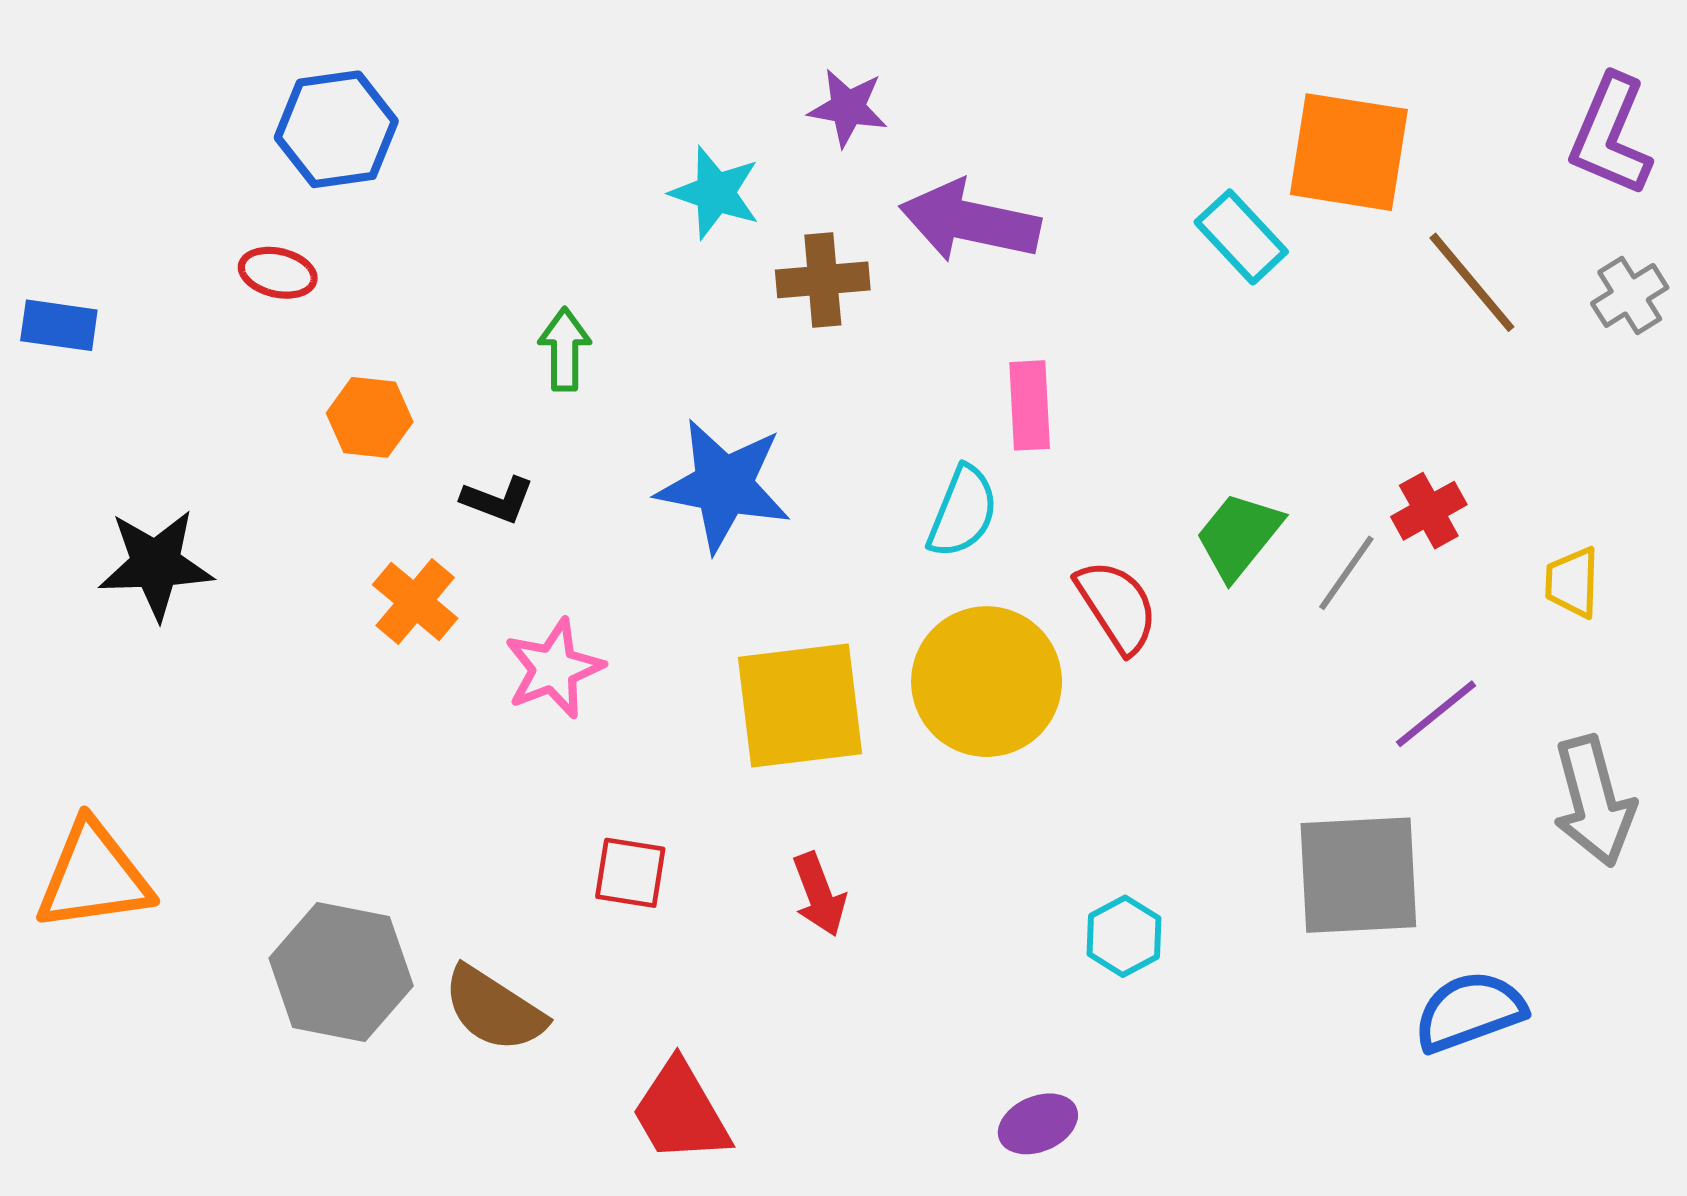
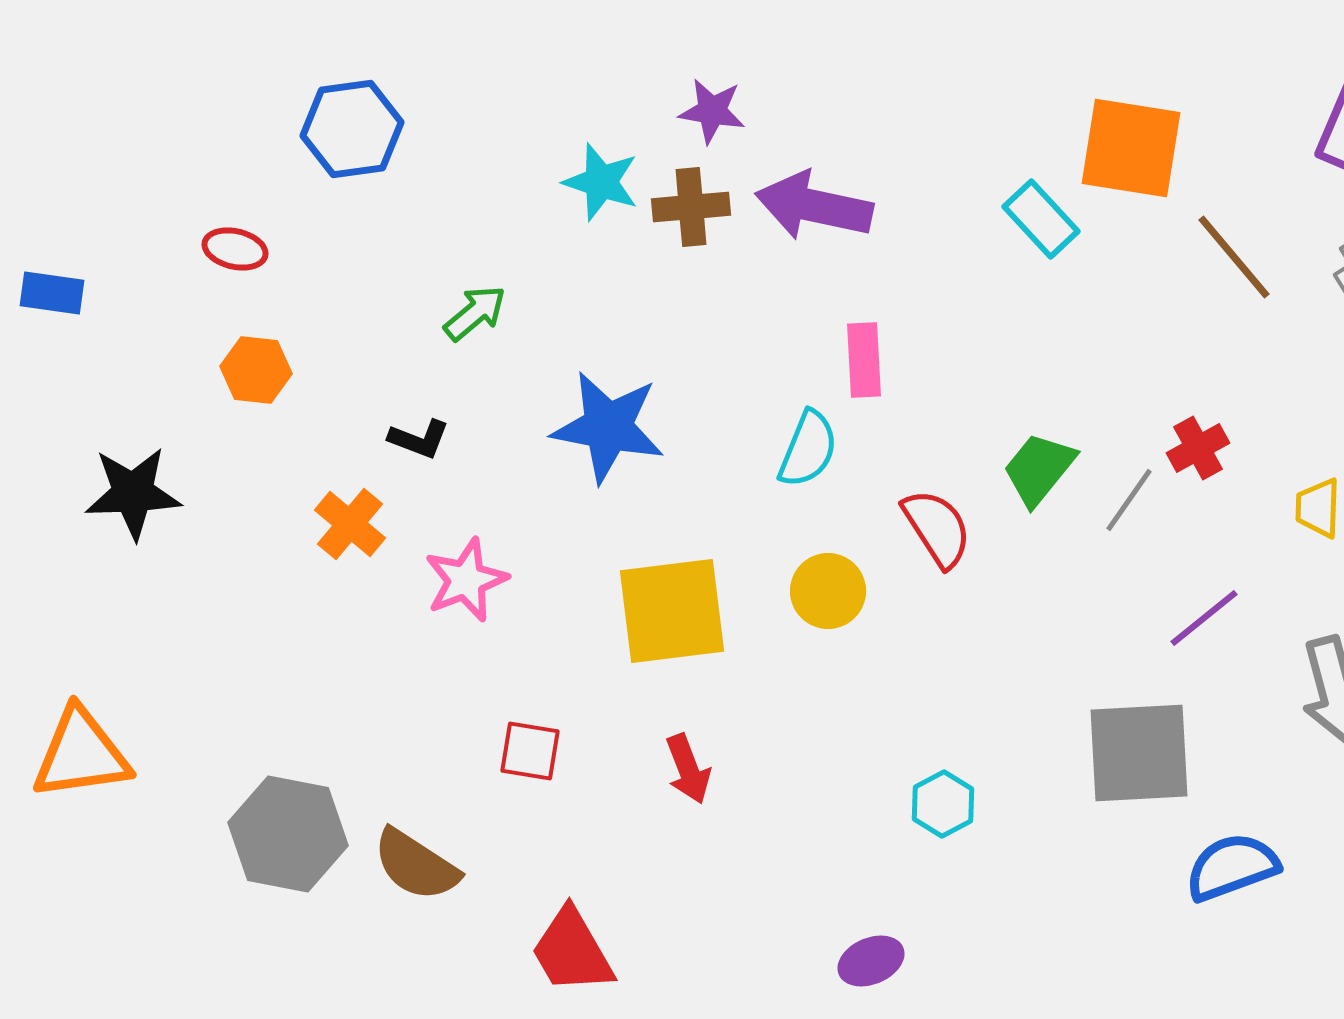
blue hexagon: (336, 129) -> (352, 129), moved
brown cross: (823, 280) -> (691, 207), moved
green arrow: (565, 349) -> (475, 313), turned 50
orange hexagon: (370, 417) -> (256, 370), moved
yellow circle: (987, 682) -> (828, 591), size x0.6

